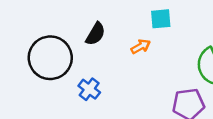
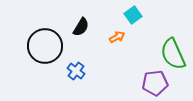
cyan square: (161, 19) -> (133, 15), turned -30

